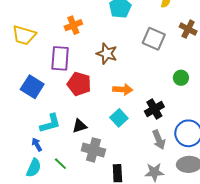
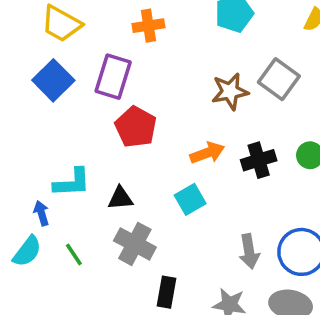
brown star: (107, 54) -> (230, 91), moved, turned 30
blue square: (32, 87) -> (53, 80), moved
orange arrow: (123, 89) -> (207, 153), turned -36
black cross: (154, 109) -> (259, 160), moved

